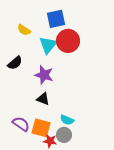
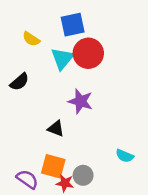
purple star: (44, 75) -> (80, 101), moved
cyan semicircle: (67, 120) -> (125, 156), moved
purple semicircle: (21, 124) -> (27, 179), moved

